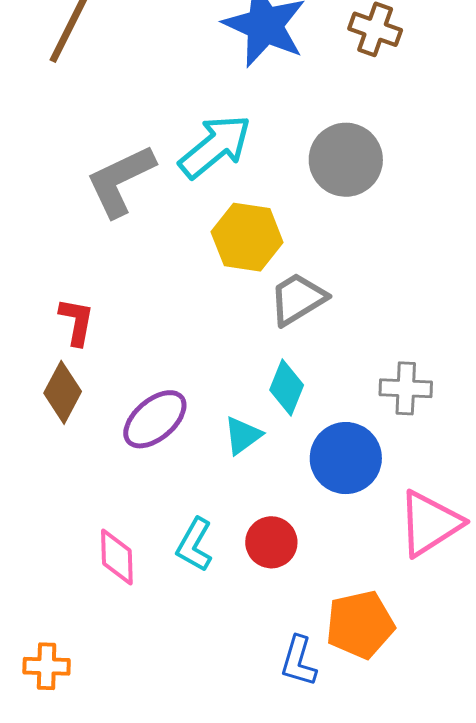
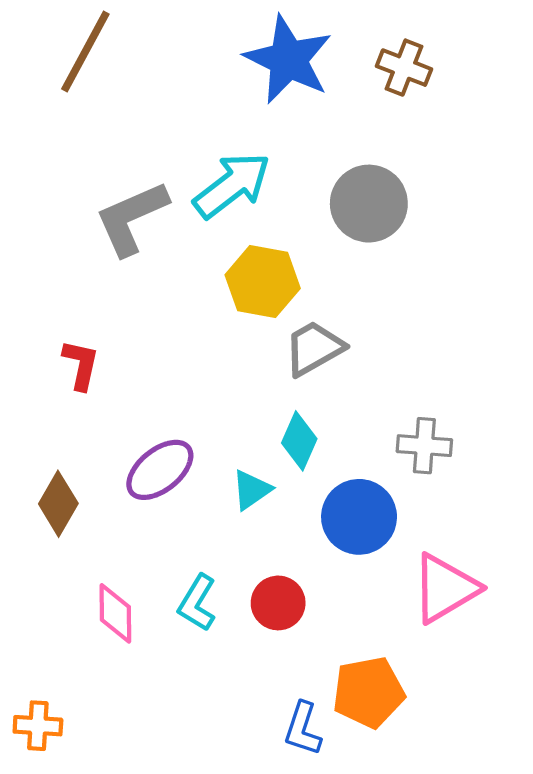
brown diamond: (63, 392) -> (58, 504), moved

